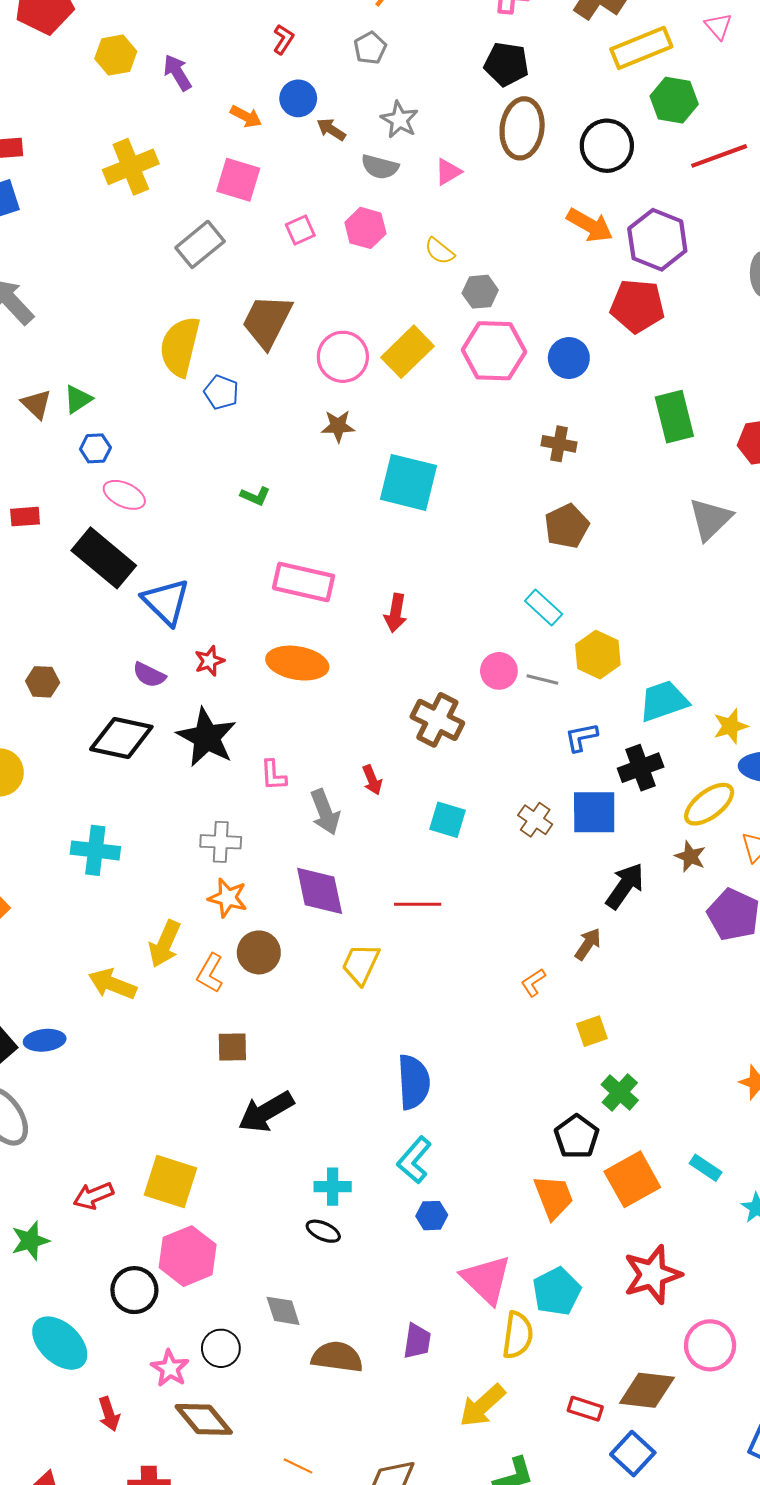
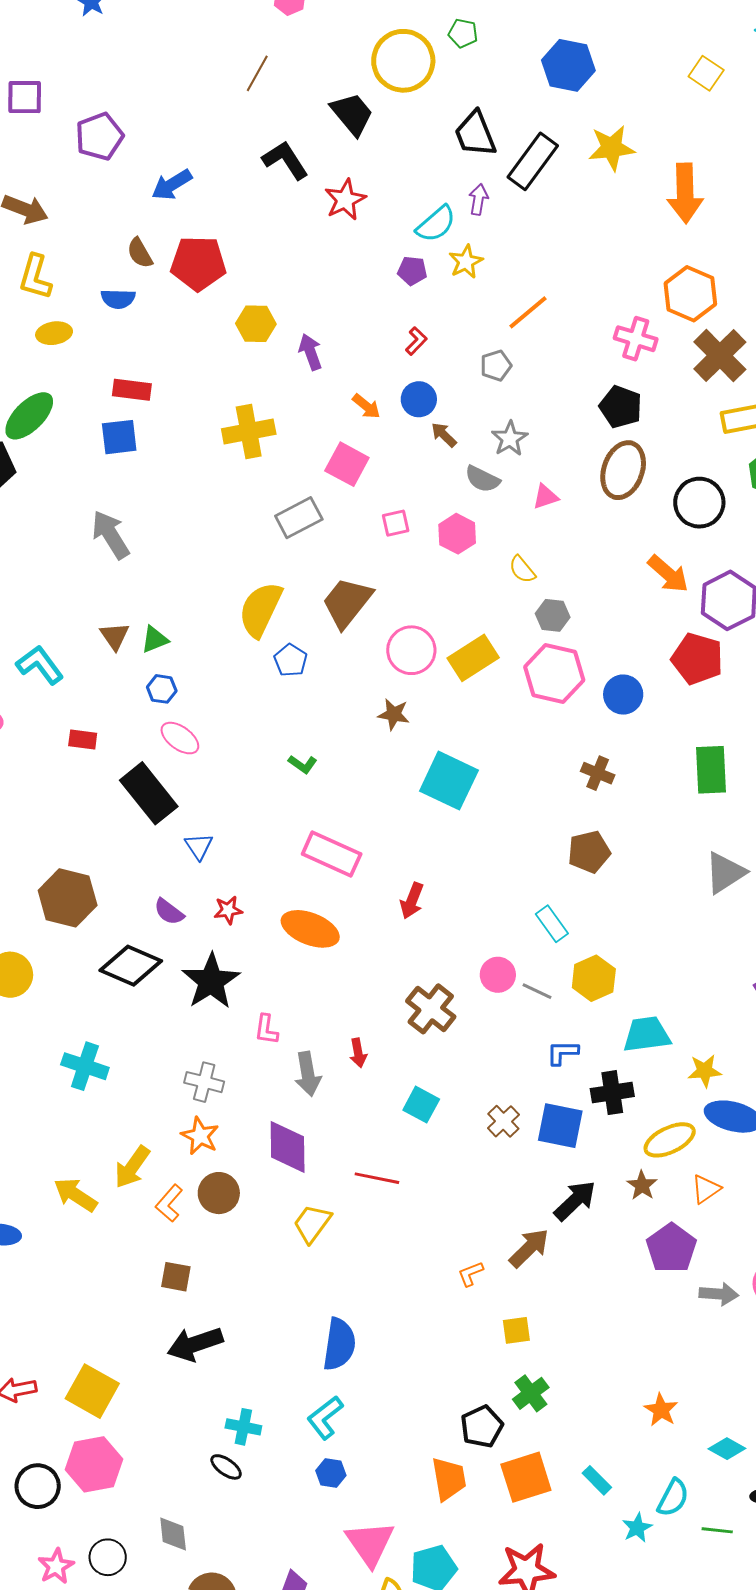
blue triangle: (166, 602) -> (199, 846), size x0.6
brown hexagon: (43, 682) -> (68, 898), size x1.8
brown arrow: (588, 944) -> (529, 1248), size x1.4

